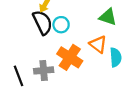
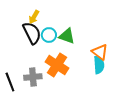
green triangle: (108, 17) -> (67, 36), moved
orange triangle: (98, 44) -> (100, 52), moved

